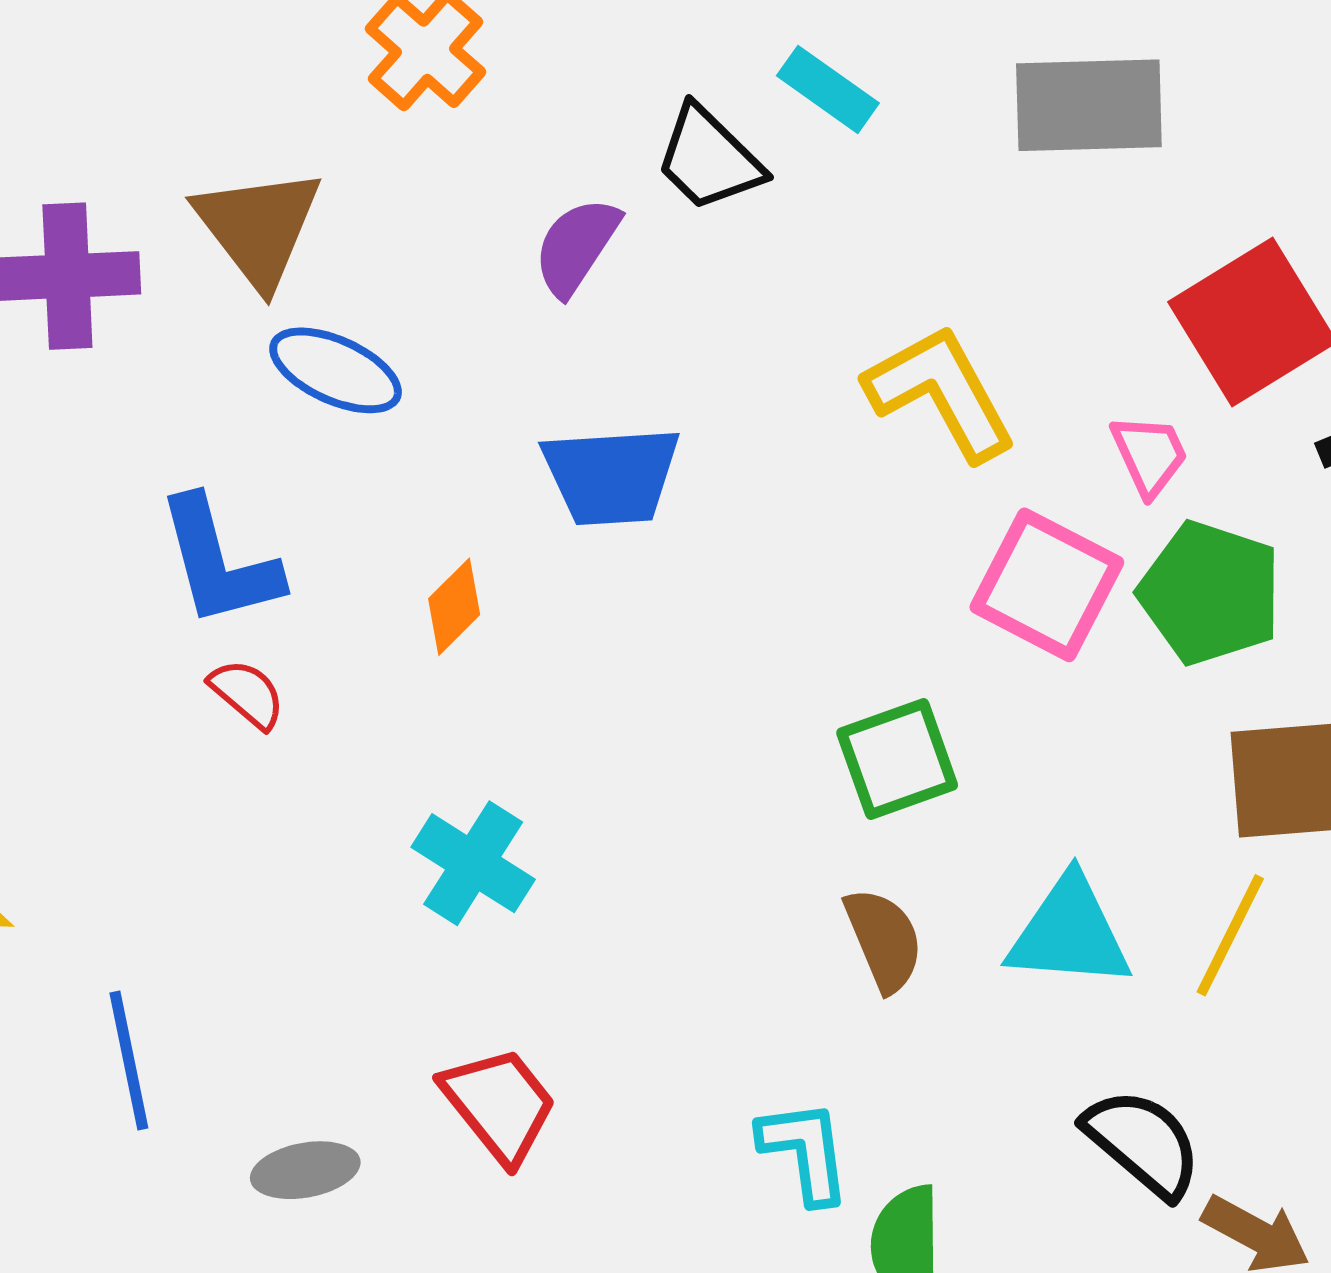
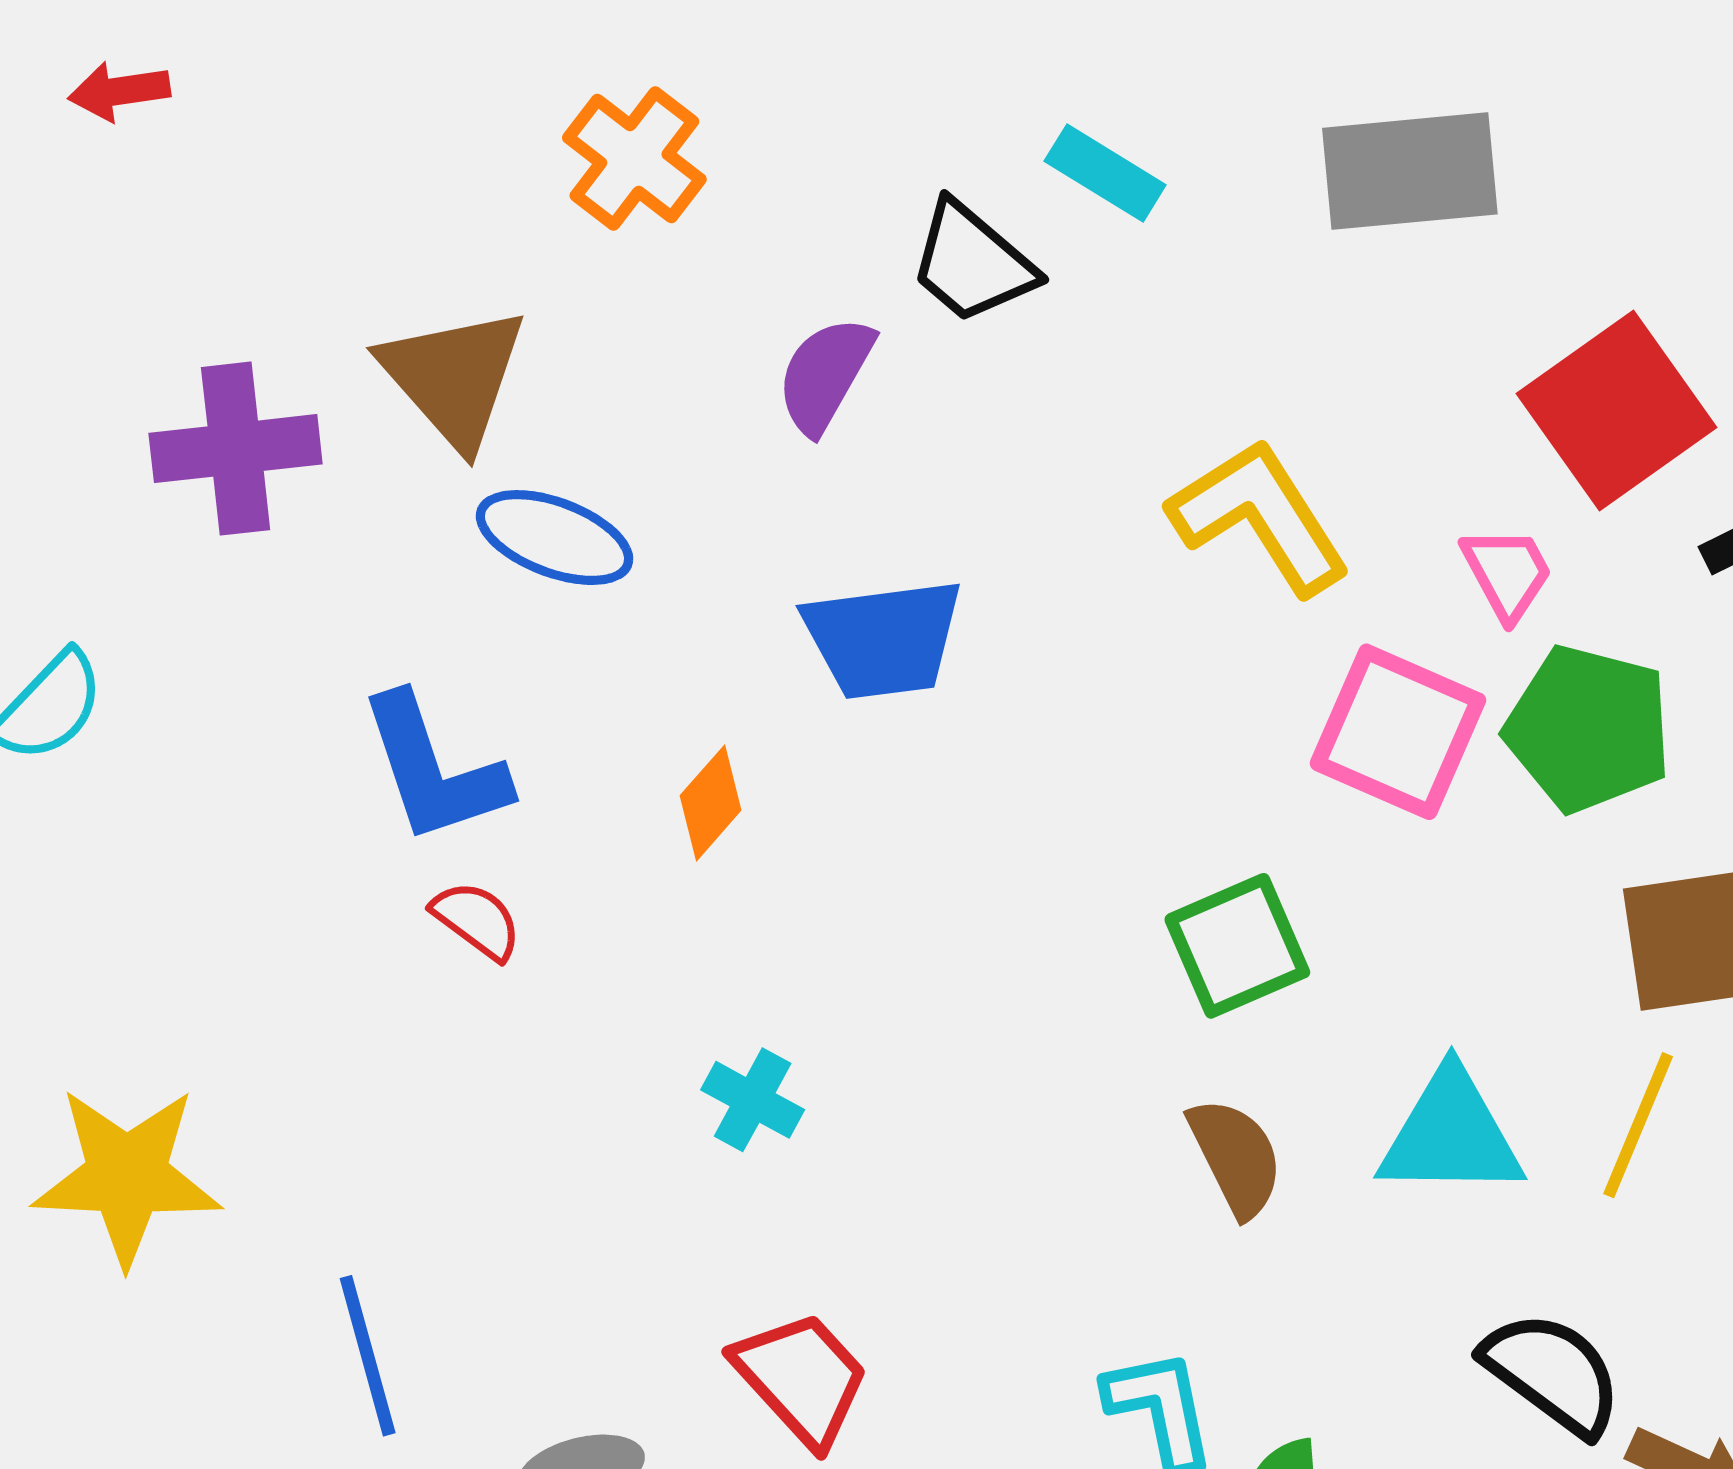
cyan cross: (473, 863) -> (753, 1100), size x0.7

